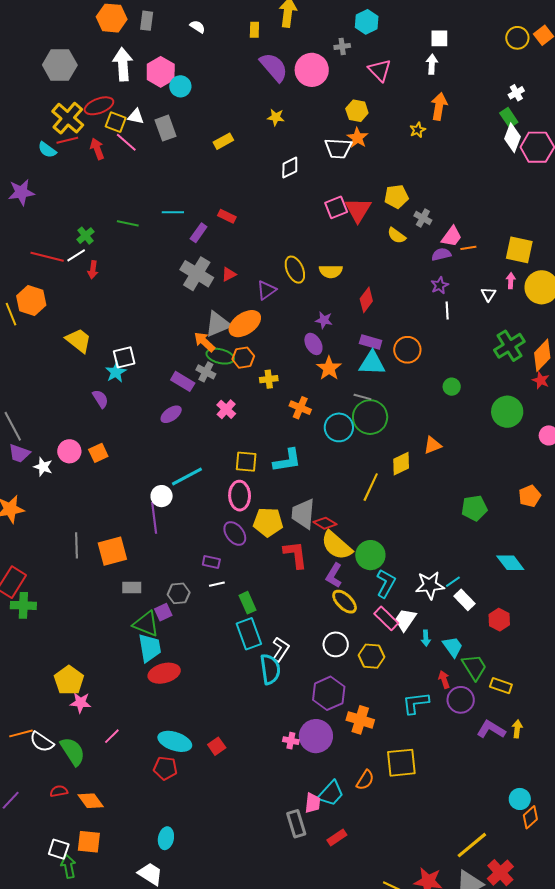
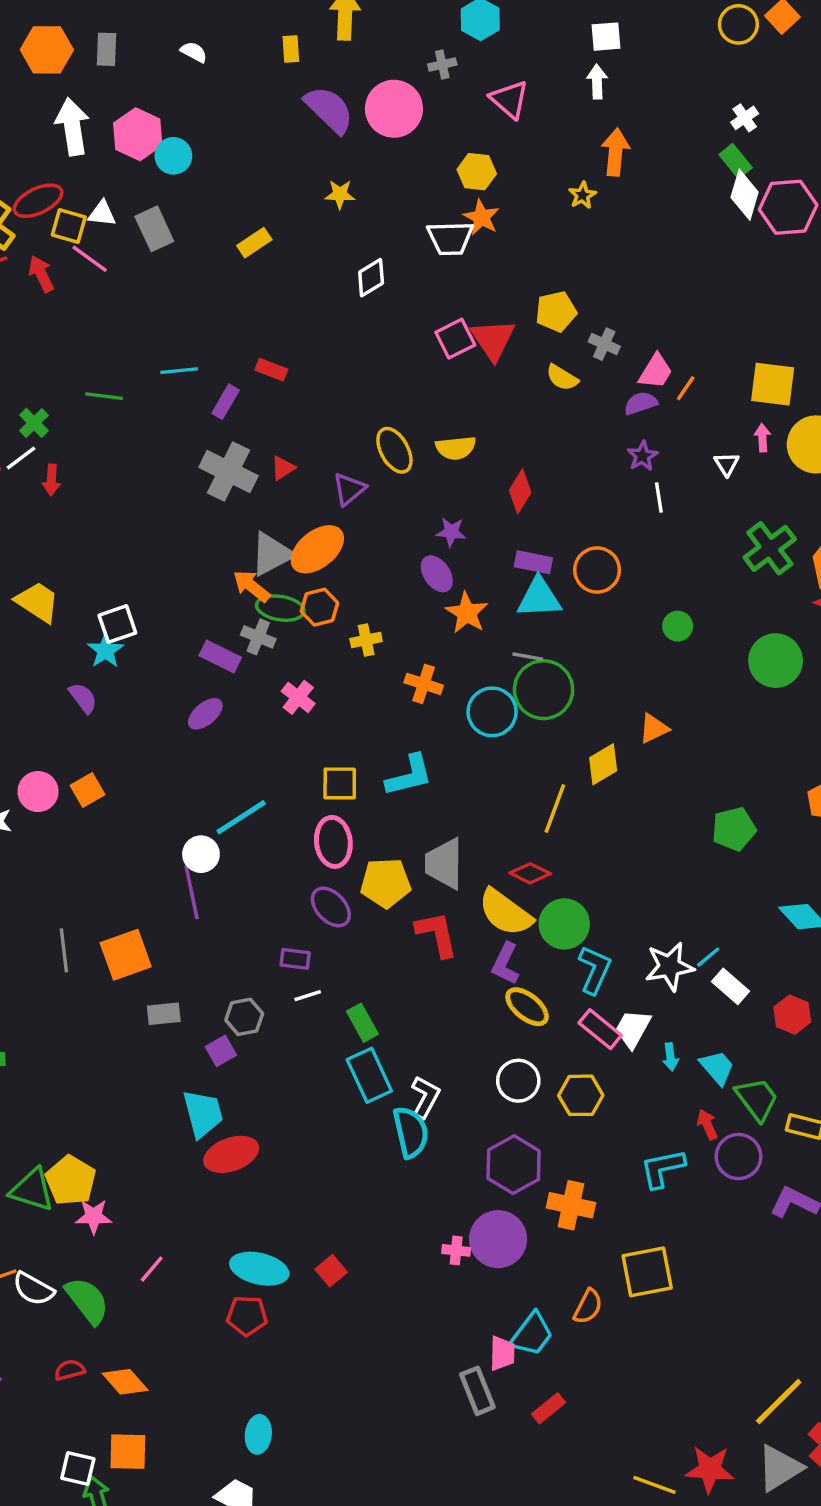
orange line: (468, 248) -> (686, 388), turned -42
red diamond: (325, 523) -> (530, 873), moved
green triangle: (146, 624) -> (32, 1190), moved

